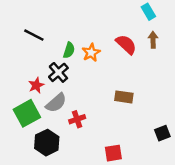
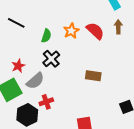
orange star: (91, 53) -> (71, 31), moved
black cross: (58, 72) -> (51, 59), moved
red cross: (77, 119) -> (46, 102), moved

